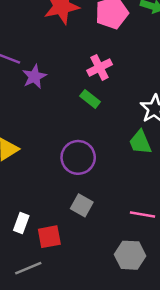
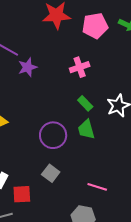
green rectangle: (90, 99) -> (85, 103), moved
green trapezoid: (140, 142) -> (86, 129), moved

